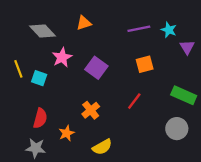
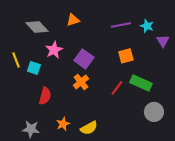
green rectangle: (184, 95) -> (141, 83), moved
orange cross: (91, 110) -> (81, 82), moved
red semicircle: (40, 118) -> (45, 96), moved
orange star: (67, 133) -> (63, 124), moved

